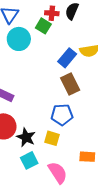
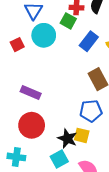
blue rectangle: (67, 58) -> (89, 41), moved
black star: (26, 137) -> (67, 138), moved

